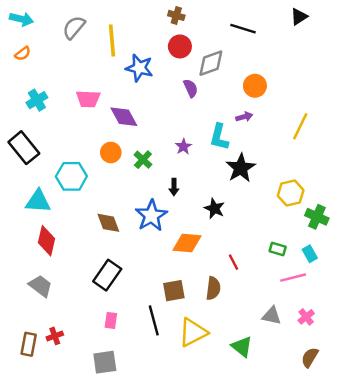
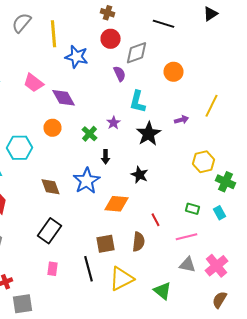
pink trapezoid: (88, 99) -> (34, 83), turned 35
purple arrow: (244, 117) -> (182, 120), moved
cyan L-shape: (219, 137) -> (138, 102), moved
green cross: (143, 160) -> (90, 134), moved
black star: (241, 168) -> (148, 134), moved
pink line: (293, 278) -> (186, 237), moved
pink cross: (306, 317) -> (216, 266), size x1.6
gray square: (105, 362) -> (22, 304), moved

